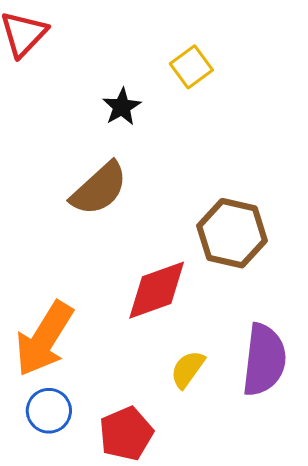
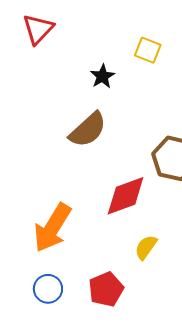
yellow square: (191, 67) -> (148, 50), turned -32
blue circle: (49, 411) -> (48, 289), moved

